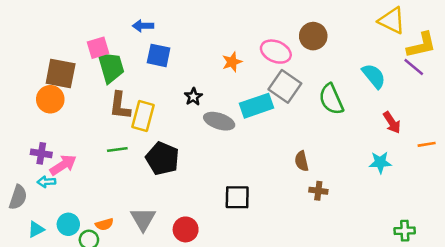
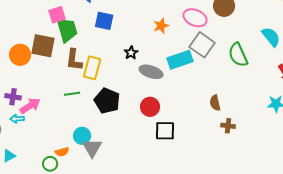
brown square: (61, 73) -> (43, 46), moved
cyan circle: (68, 224) -> (82, 136), moved
red circle: (186, 229) -> (150, 107), moved

